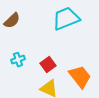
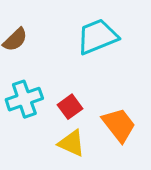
cyan cross: (18, 60) -> (24, 99), size x1.6

